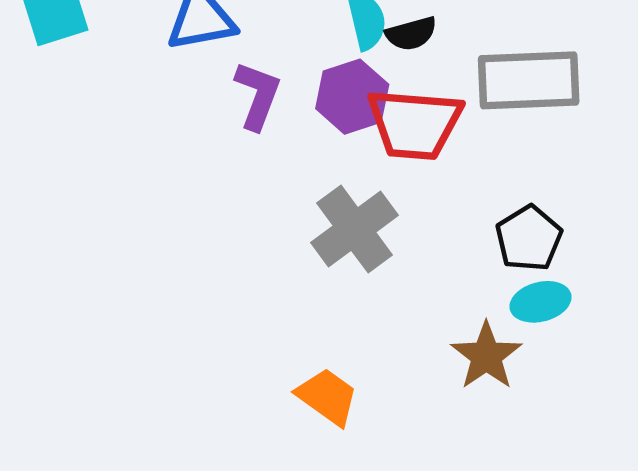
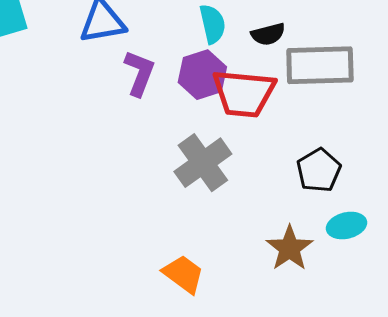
black semicircle: (411, 34) -> (268, 34), moved
cyan ellipse: (540, 302) -> (347, 226), moved

